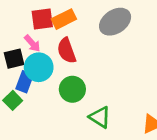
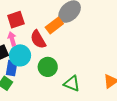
orange rectangle: (64, 19) -> (54, 25), moved
pink arrow: (32, 43) -> (12, 39), turned -144

